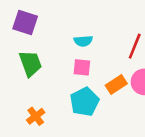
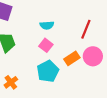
pink square: (82, 67) -> (46, 45), turned 32

